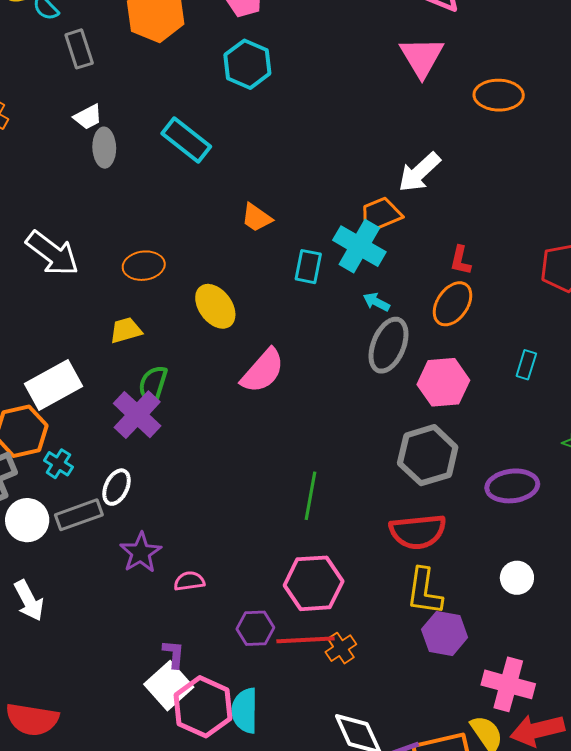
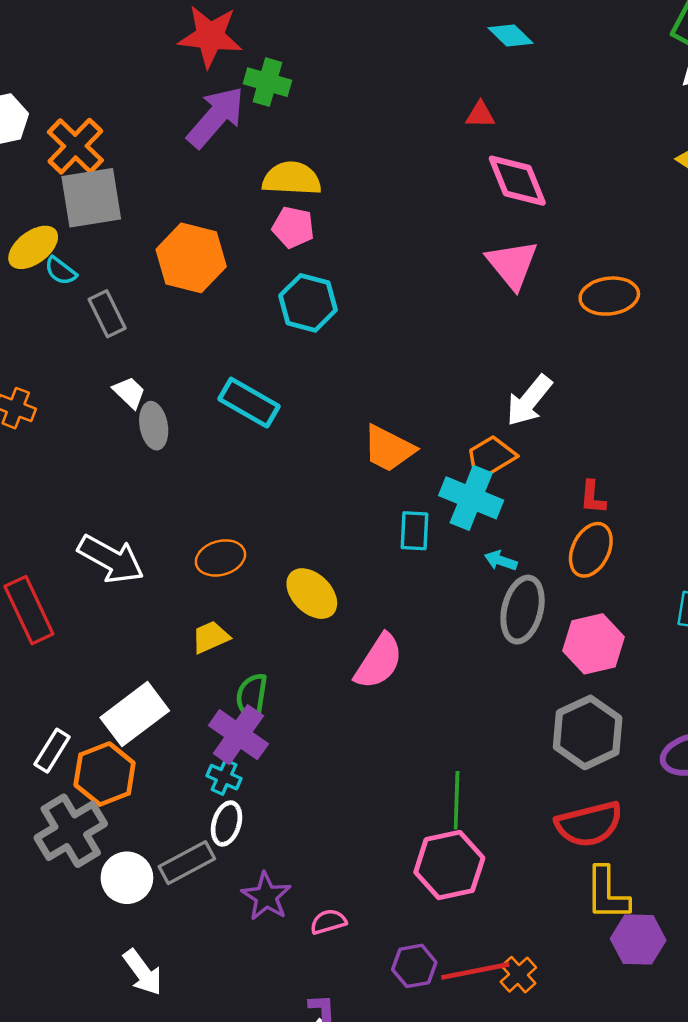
white trapezoid: (88, 117) -> (129, 392), turned -100
orange trapezoid: (257, 218) -> (389, 449), moved, size x1.4
cyan cross: (58, 464) -> (224, 777), moved
pink hexagon: (314, 583) -> (449, 865), moved

